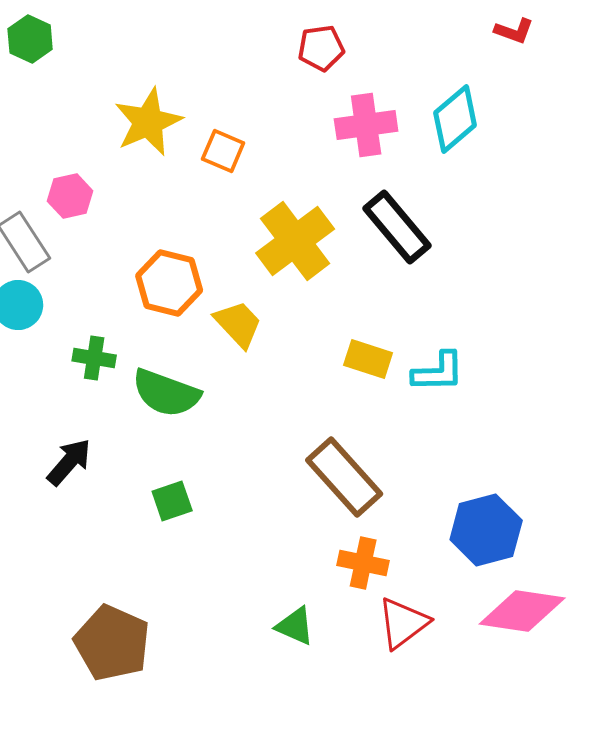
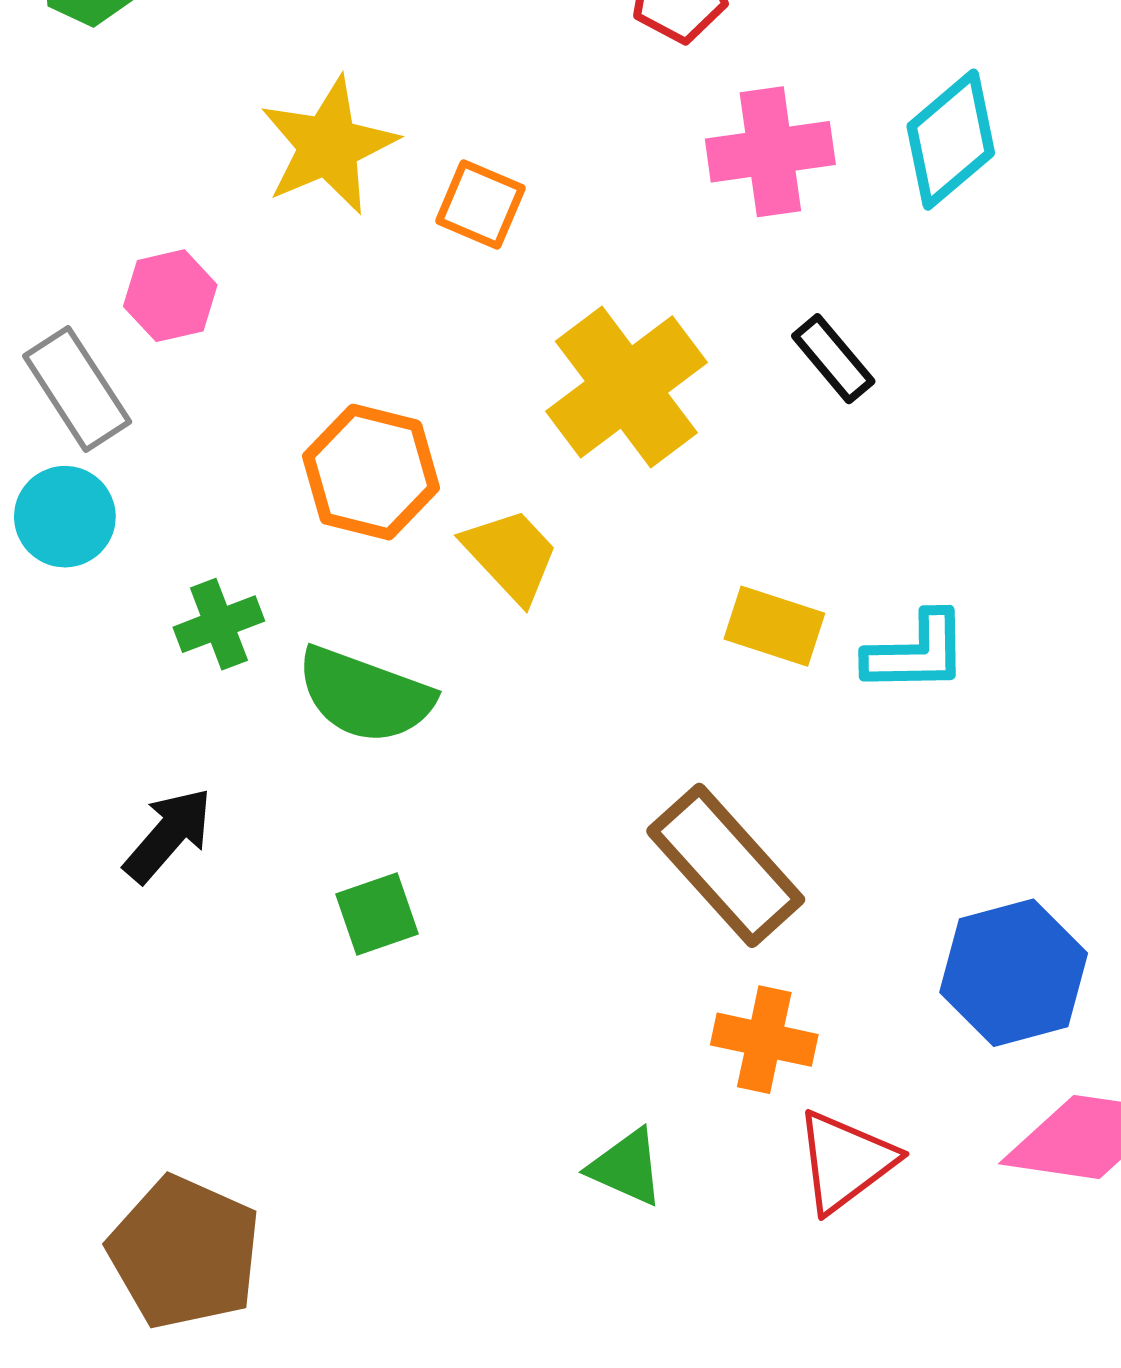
black rectangle: (397, 227) -> (833, 359), size x0.6
green cross: (94, 358) -> (219, 624), turned -30
brown pentagon: (112, 643) -> (184, 1253), moved

